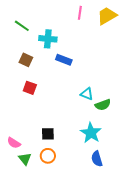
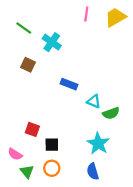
cyan cross: (48, 39) -> (52, 42), turned 30
blue rectangle: (64, 60) -> (69, 84), moved
red square: (30, 88) -> (32, 129), moved
blue semicircle: (97, 159) -> (93, 171), moved

